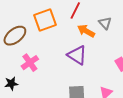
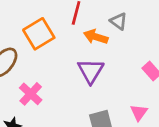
purple triangle: (77, 55) -> (91, 71), turned 40

